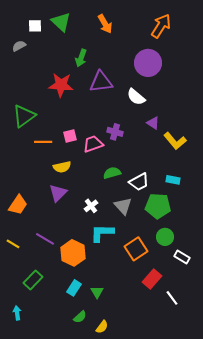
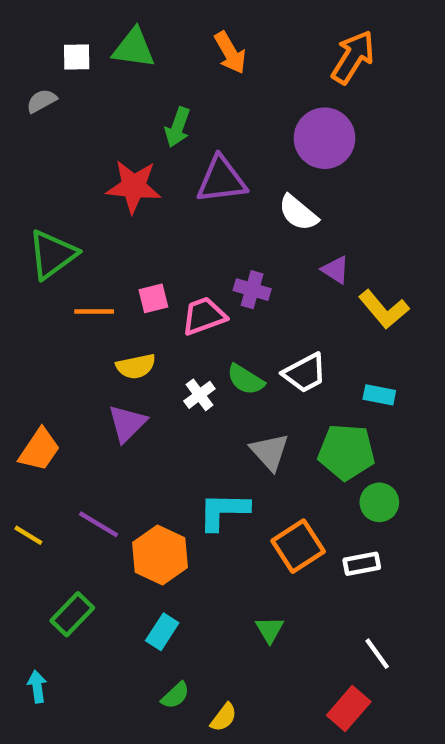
green triangle: (61, 22) -> (134, 48), turned -35
green semicircle: (112, 173) -> (246, 380), turned -132
white trapezoid: (139, 182) -> (305, 373), moved
white cross: (91, 206) -> (199, 395), moved
green circle: (165, 237) -> (379, 502), moved
white rectangle: (182, 257) -> (362, 564), moved, turned -42
red rectangle: (152, 279) -> (349, 709), moved
green triangle: (97, 292) -> (270, 630), moved

